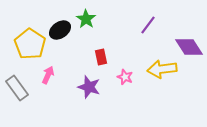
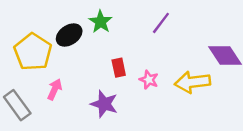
purple line: (148, 25) -> (161, 23), moved
pink star: (125, 77) -> (149, 80), moved

